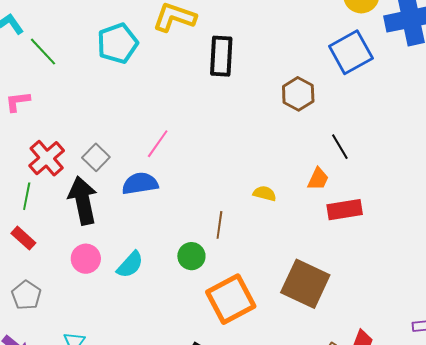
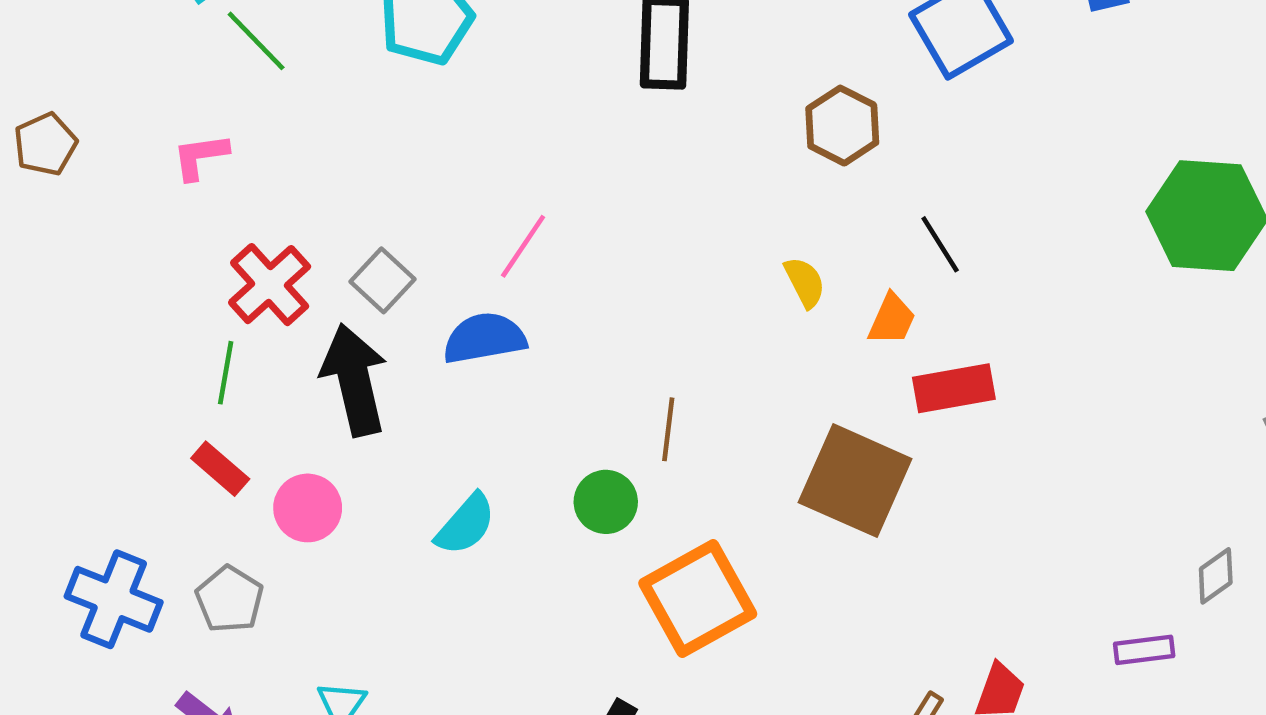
yellow semicircle: (265, 193) -> (805, 282), moved, turned 50
pink circle: (86, 259) -> (308, 508), moved
brown square: (305, 284) -> (855, 481), moved

